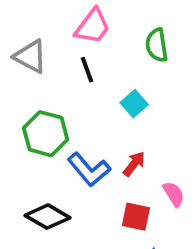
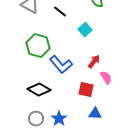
black line: (87, 70) -> (60, 12), turned -32
red arrow: (134, 164) -> (94, 62), moved

